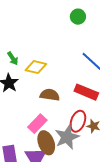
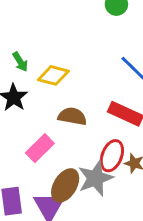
pink rectangle: (37, 124) -> (40, 148), moved
brown ellipse: (46, 143) -> (65, 185), turned 50

